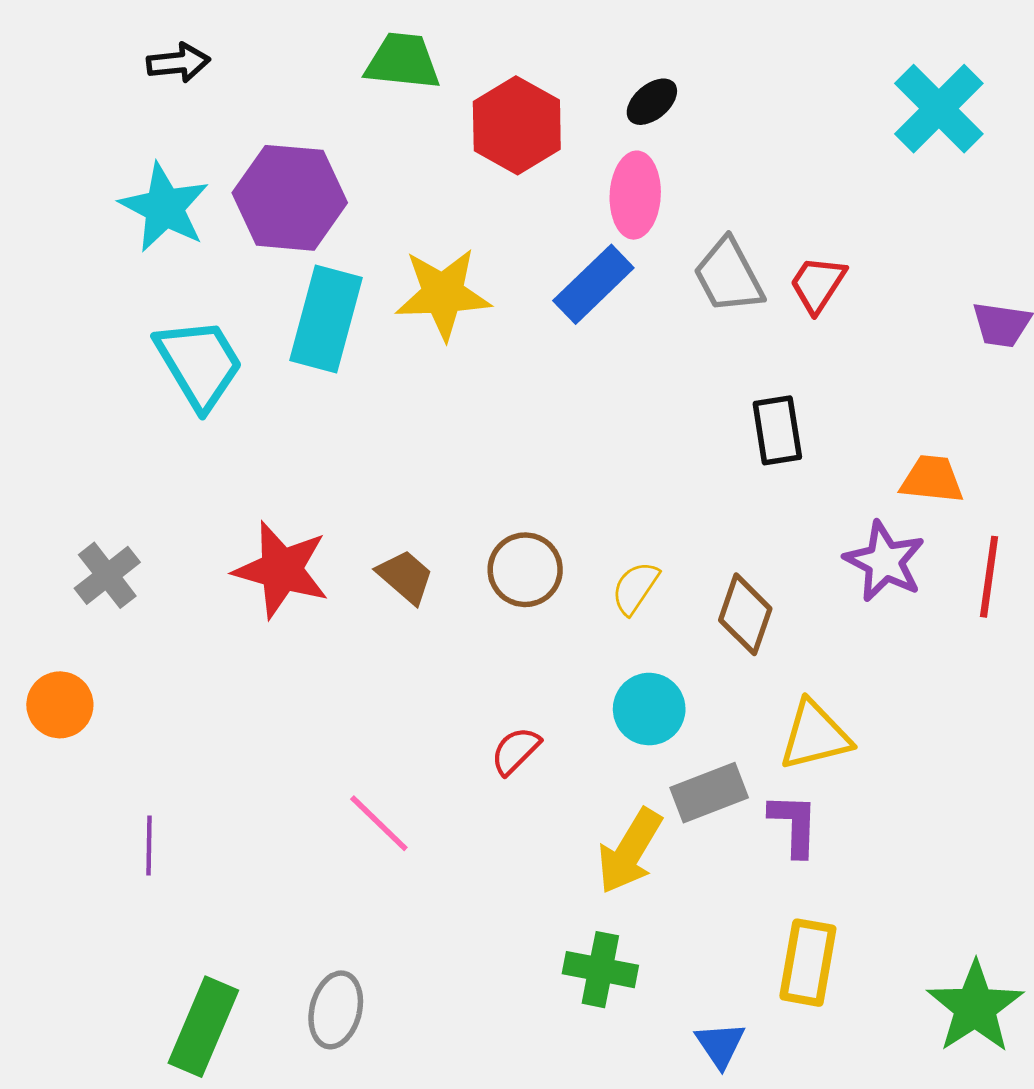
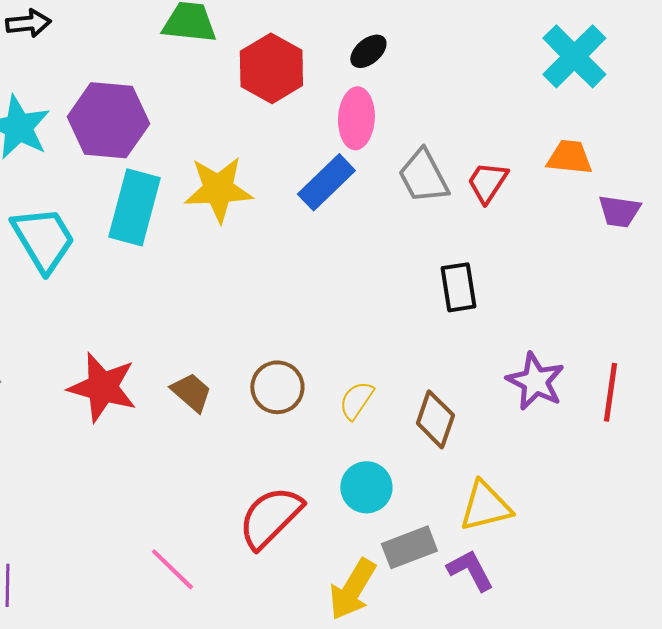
orange trapezoid: (932, 479) -> (569, 157), moved
red semicircle: (515, 751) -> (270, 517), size x1.8
purple L-shape: (794, 825) -> (470, 570), turned -30

